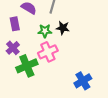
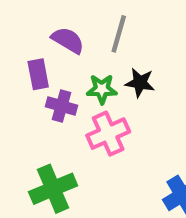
purple cross: (13, 48) -> (61, 106), moved, turned -32
green cross: (27, 66) -> (53, 189), moved

